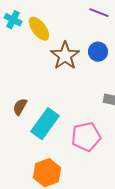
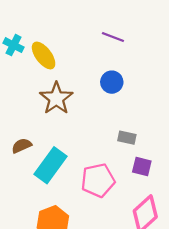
brown star: (65, 56) -> (56, 98), moved
brown semicircle: (20, 107) -> (22, 146), turned 36

